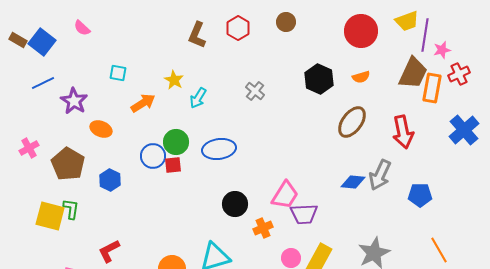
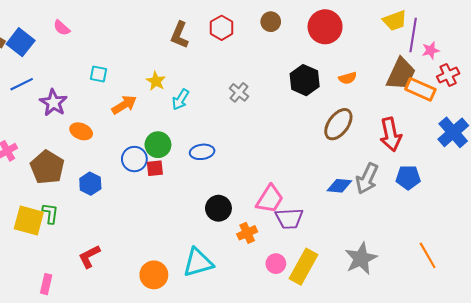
red circle: (361, 31) -> (325, 27), moved
orange rectangle: (432, 88) -> (420, 89), turned -76
blue ellipse: (219, 149) -> (202, 152), size x0.7
blue pentagon: (420, 195) -> (408, 177), moved

